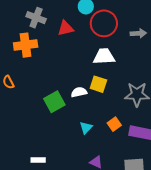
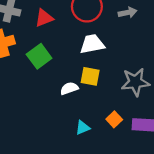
green square: (54, 102) -> (39, 56), moved
cyan triangle: (86, 128) -> (83, 128), turned 32

